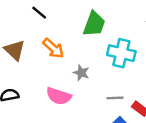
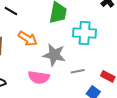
gray star: (81, 73) -> (54, 55), size x1.6
gray line: (115, 98) -> (78, 71), moved

